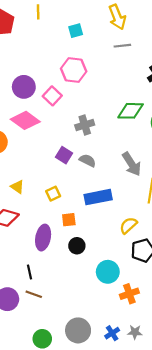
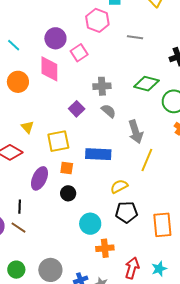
gray line: (122, 46) -> (135, 37), moved
pink hexagon: (74, 70) -> (97, 20), moved
pink diamond: (25, 120) -> (49, 69), turned 40
gray semicircle: (88, 160) -> (109, 111), moved
yellow square: (53, 194) -> (58, 141), size x1.6

